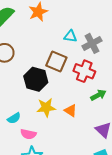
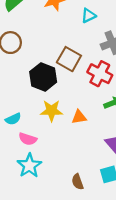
cyan triangle: (70, 36) -> (89, 16), moved, turned -40
orange triangle: (71, 110) -> (79, 117), turned -48

